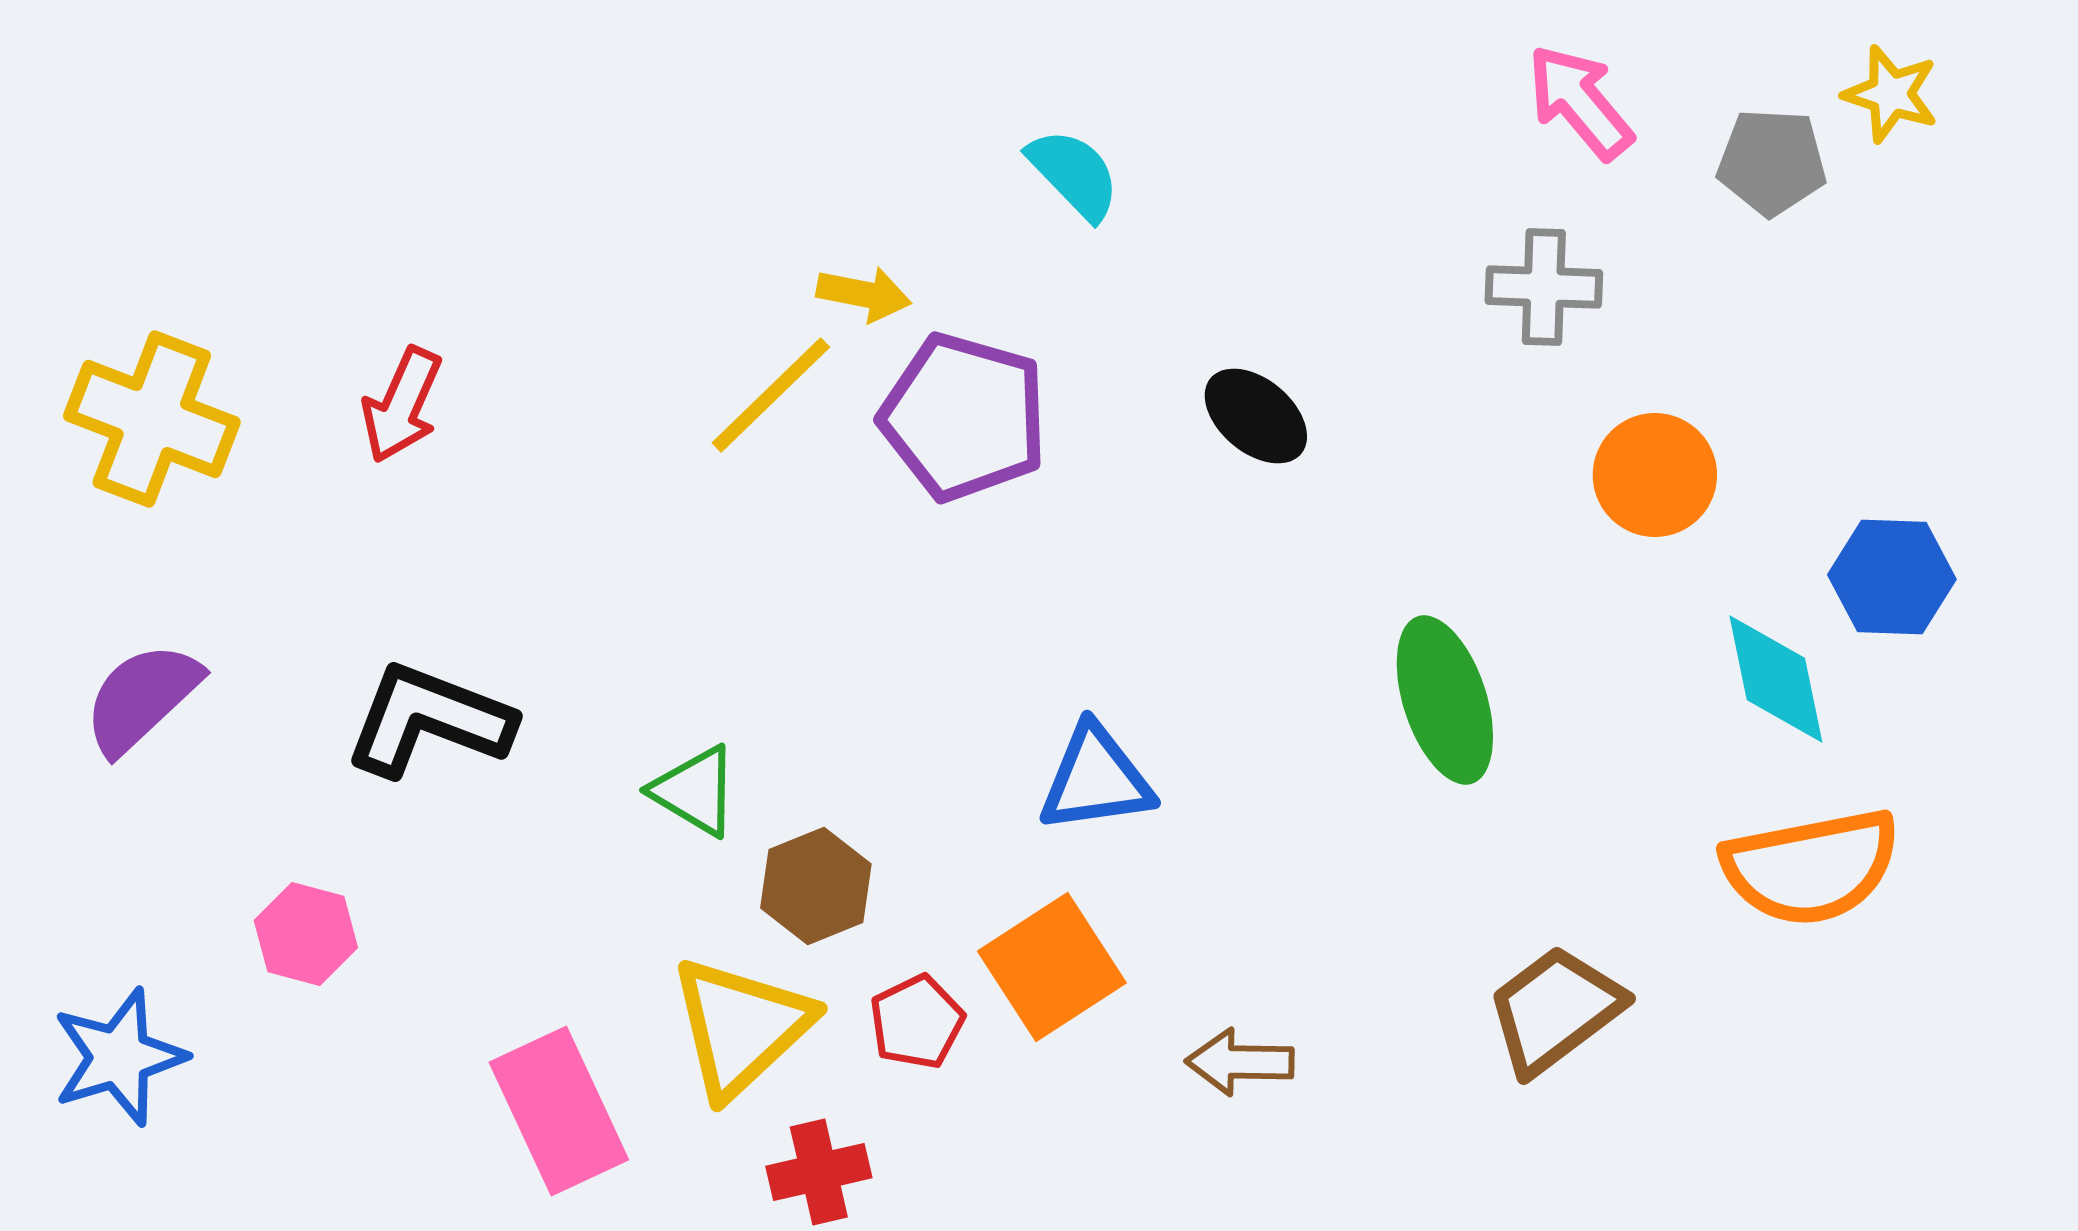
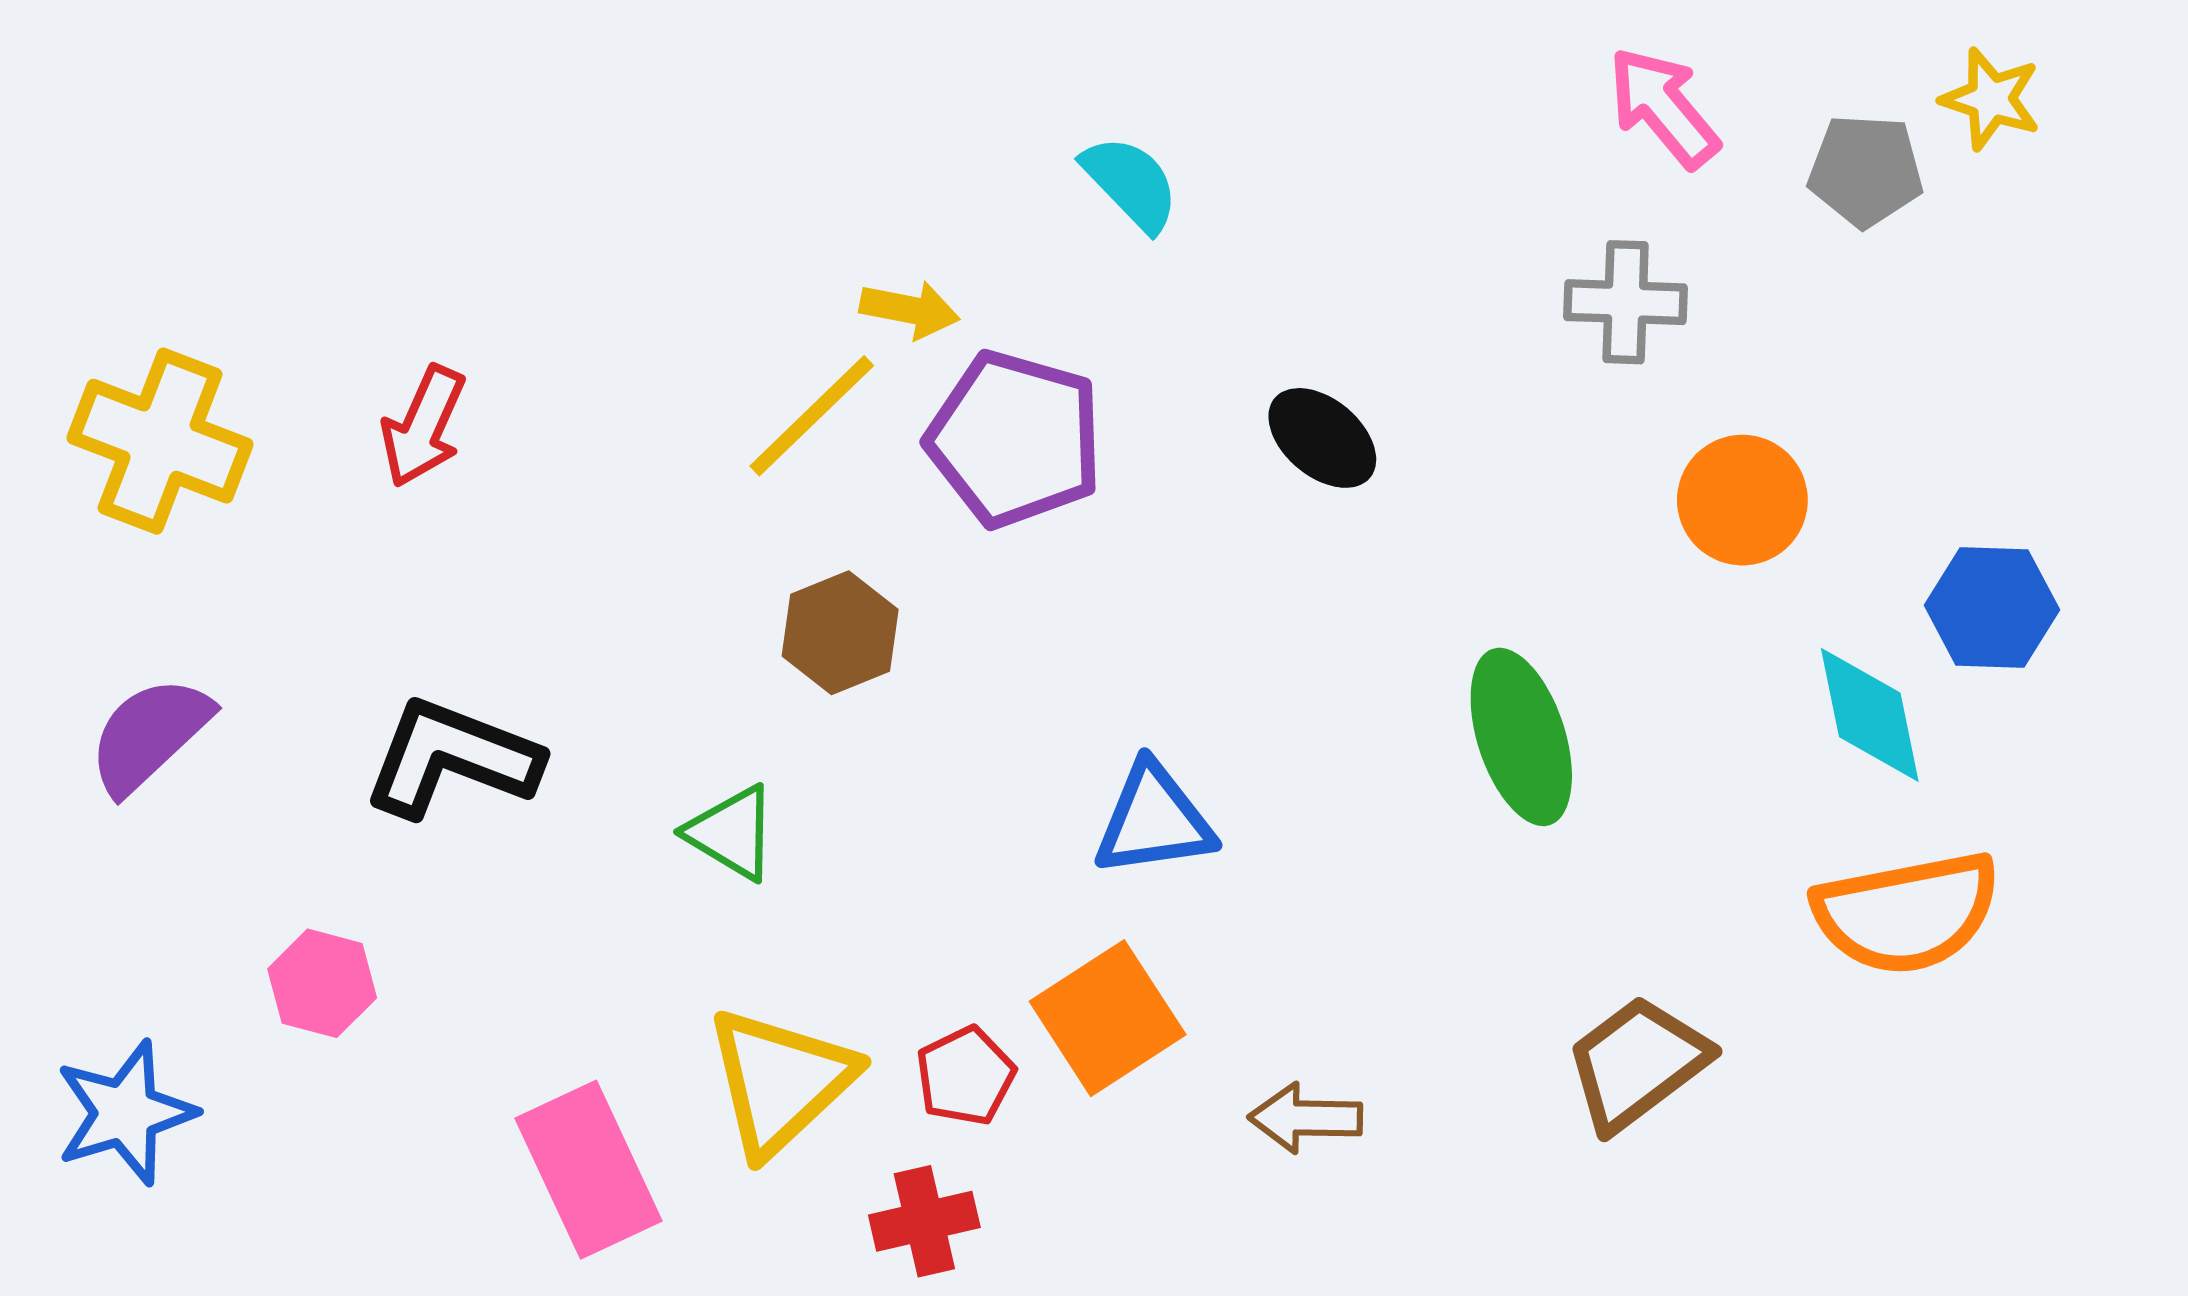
brown hexagon: (816, 886) -> (840, 633), moved
red cross: (819, 1172) -> (924, 1221), moved

